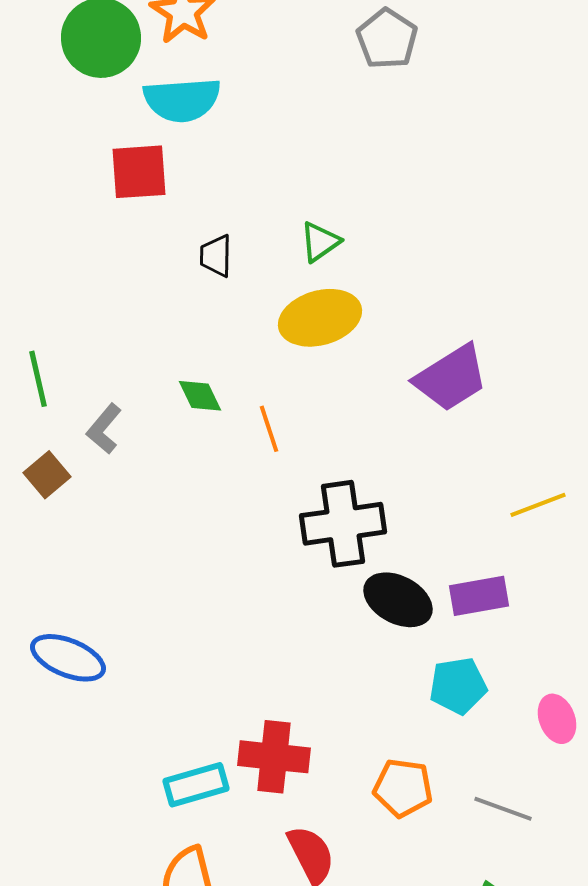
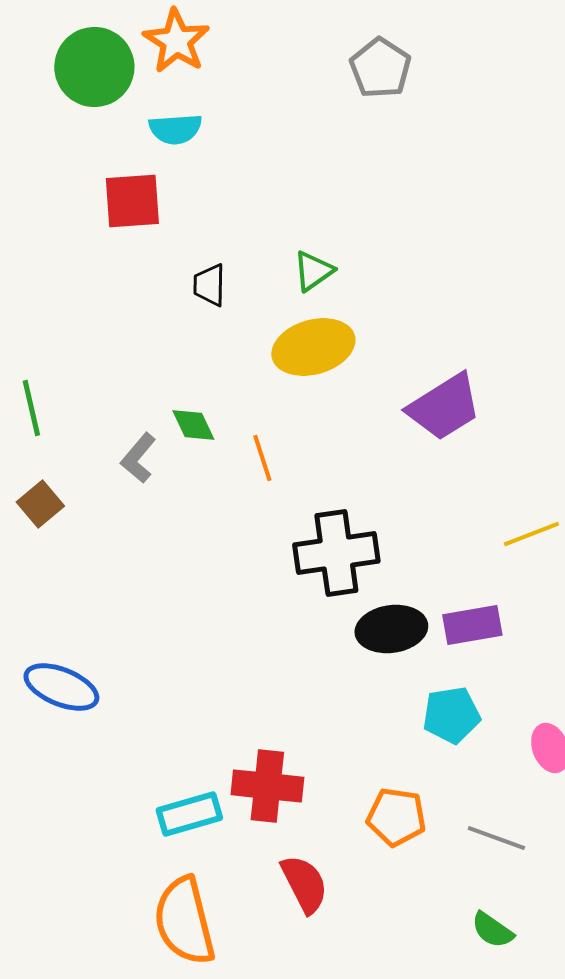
cyan semicircle: (182, 100) -> (175, 129), size x0.7
gray L-shape: (104, 429) -> (138, 458), moved
black ellipse: (398, 600) -> (391, 629), turned -36

